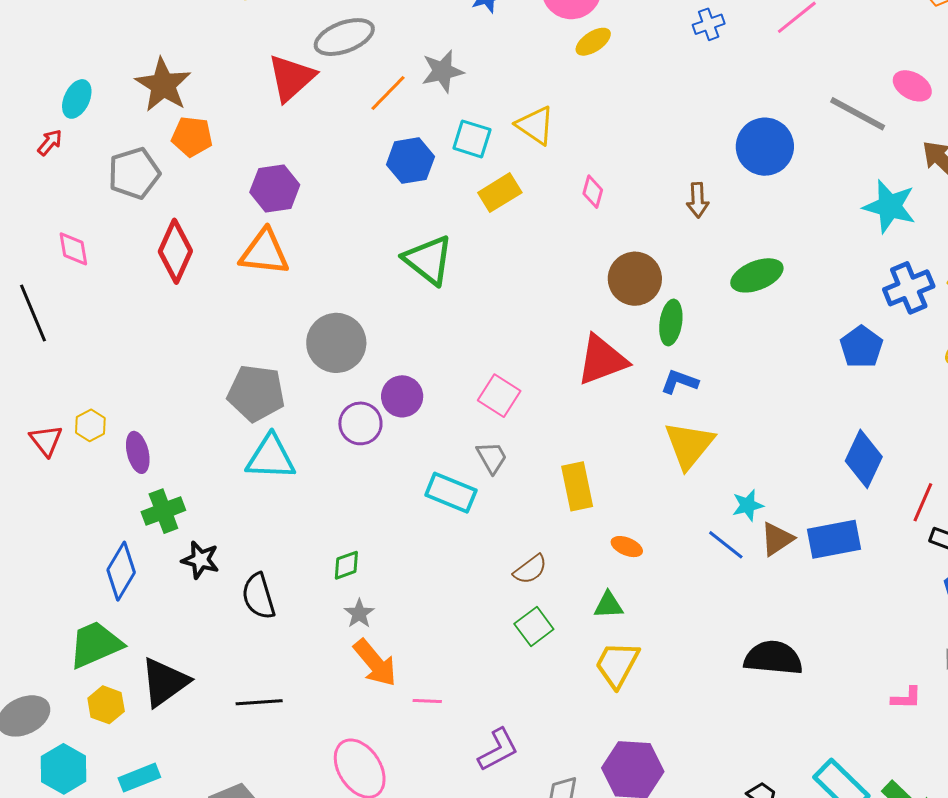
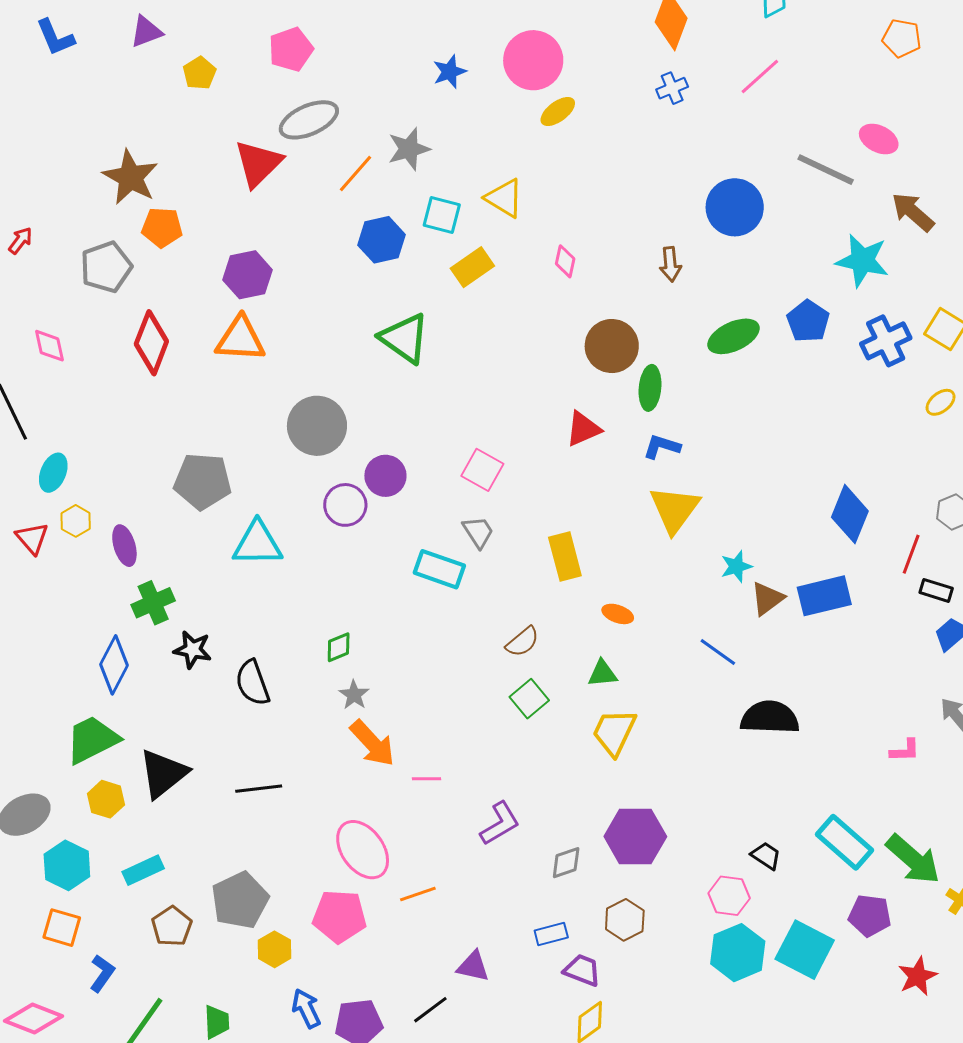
cyan ellipse: (77, 99) -> (53, 473), moved
blue pentagon: (861, 347) -> (808, 321), moved
red triangle: (602, 360) -> (583, 429), size x0.7
gray pentagon: (256, 393) -> (203, 481), moved
blue line: (726, 545) -> (718, 652), moved

